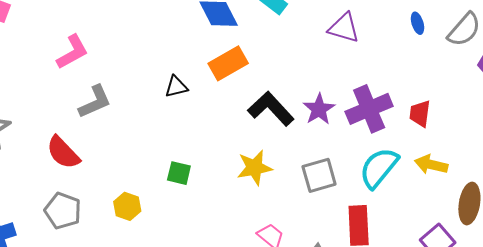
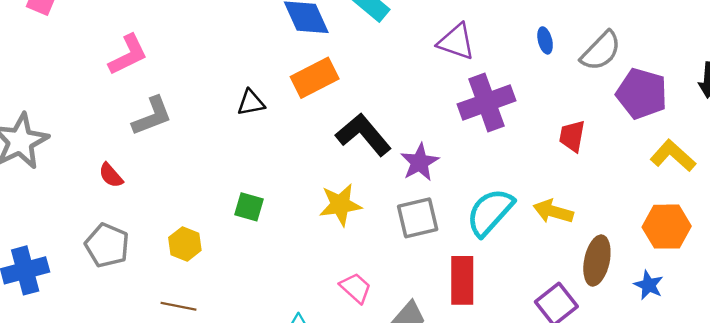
purple star: (319, 109) -> (420, 162), moved
purple cross: (369, 109) -> (486, 102), moved
red trapezoid: (420, 114) -> (572, 136), moved
red semicircle: (63, 153) -> (111, 175), size x0.6

